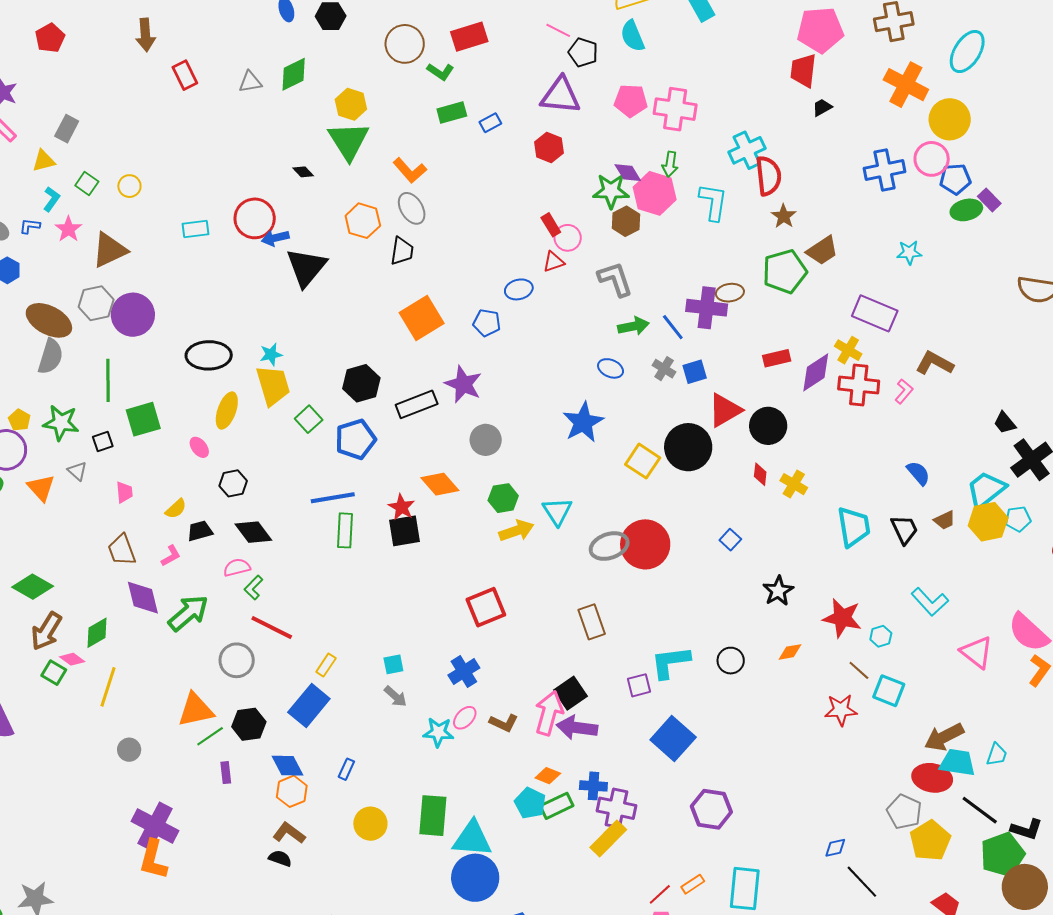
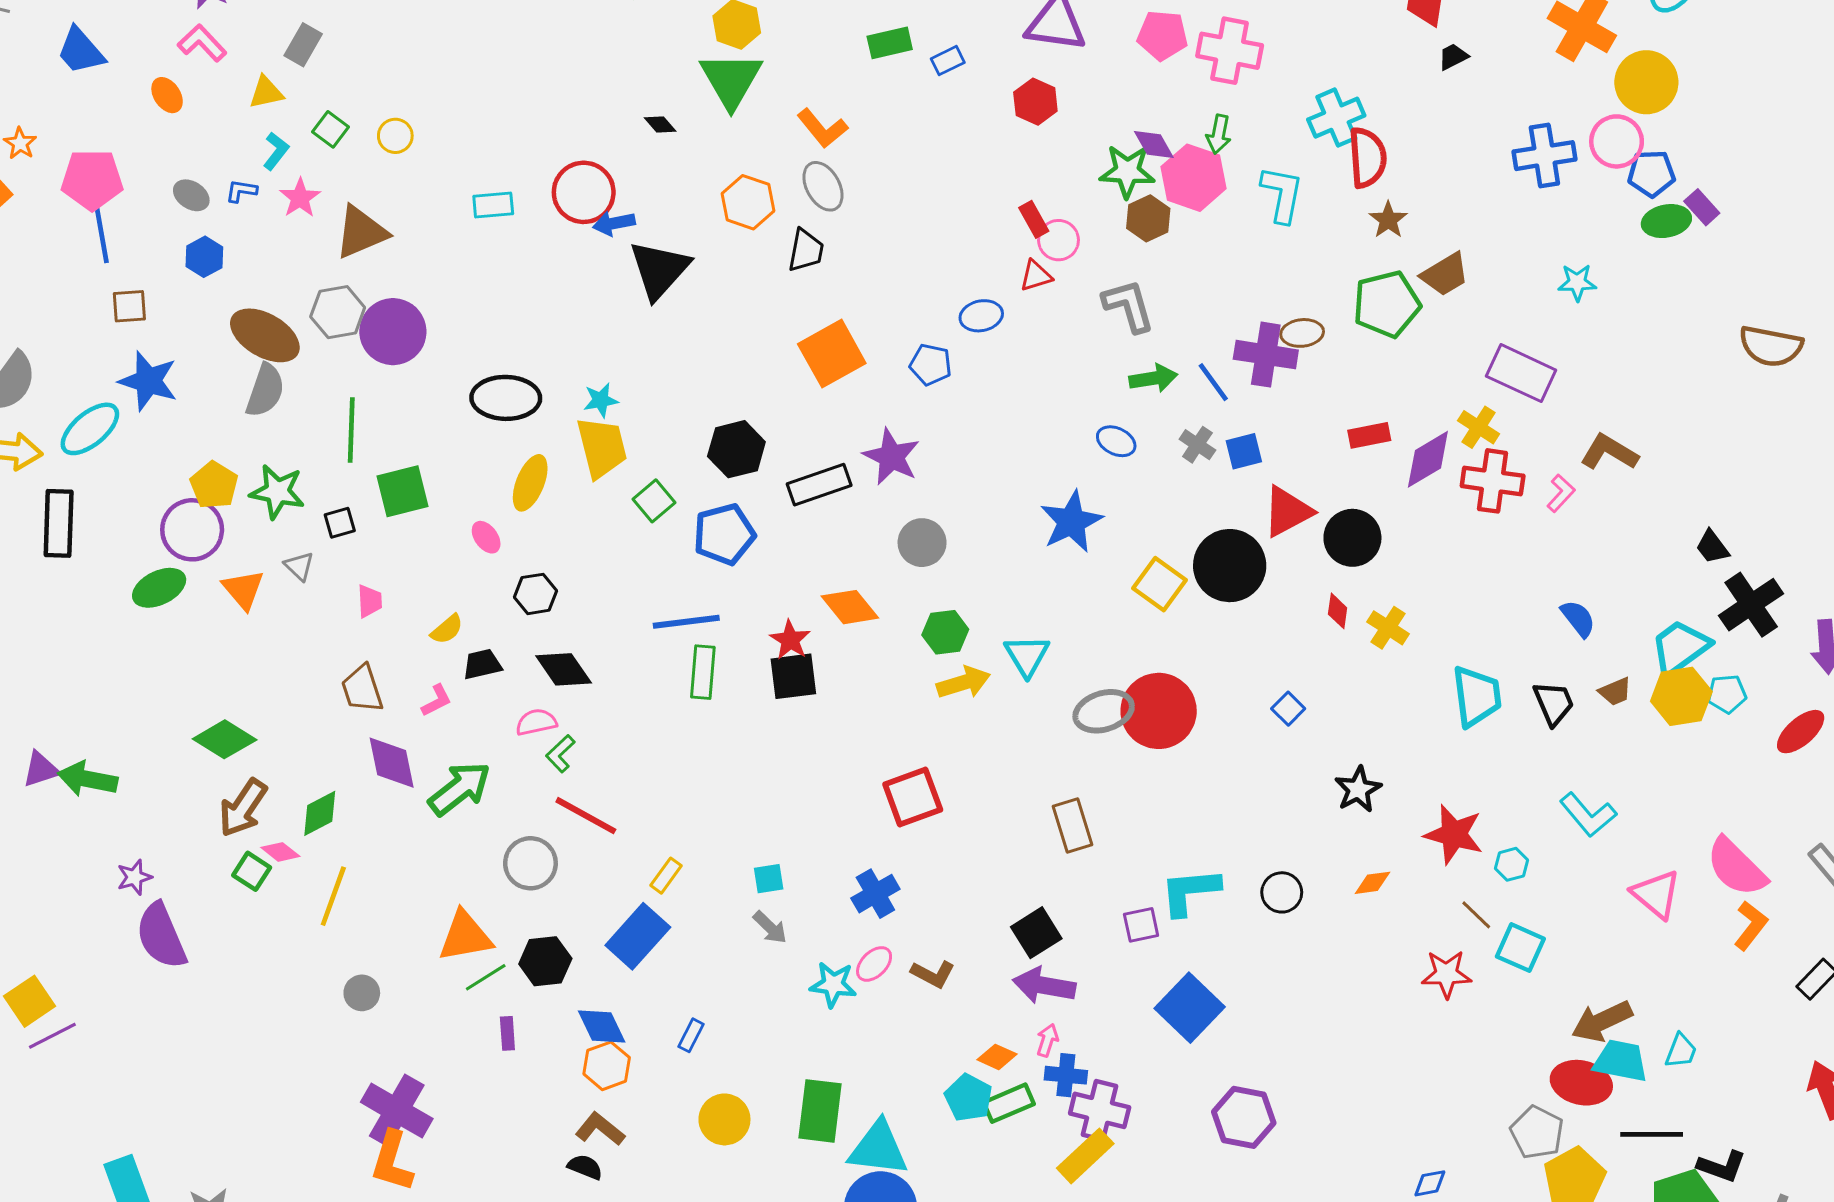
yellow pentagon: (19, 420) -> (214, 485), size x1.4
pink arrow: (549, 713) -> (1047, 1040), moved, size x0.5
black line: (980, 810) -> (1652, 1134), turned -39

